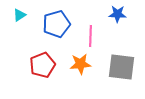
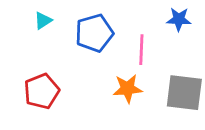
red pentagon: (42, 65) -> (42, 91), moved

